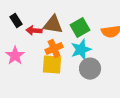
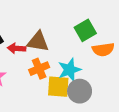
green square: (80, 28) -> (85, 30), moved
yellow square: (52, 65) -> (58, 87), moved

